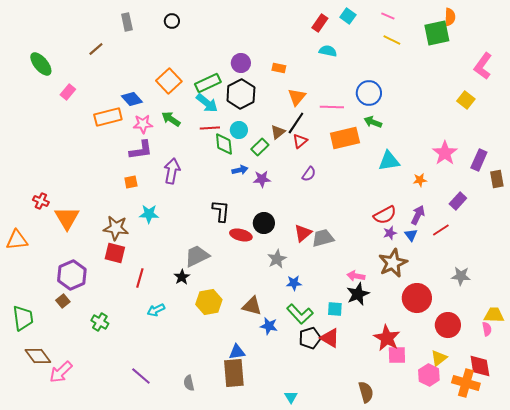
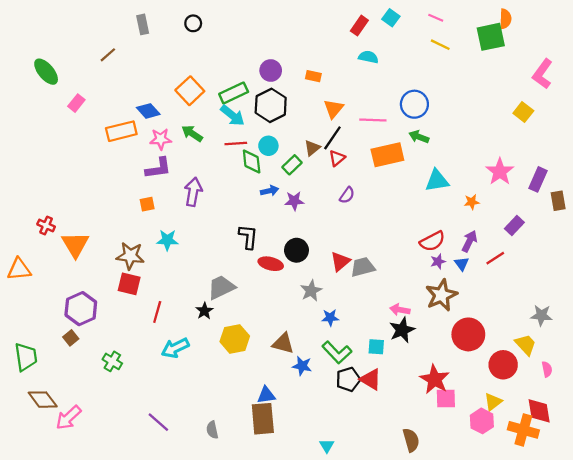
gray star: (461, 276) -> (541, 315), moved
cyan arrow: (156, 310) -> (175, 348), size x1.4
yellow trapezoid: (494, 315) -> (526, 345), moved, turned 45

